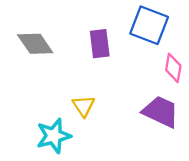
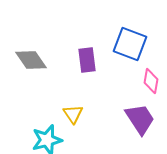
purple trapezoid: (161, 112) -> (140, 119), turned 32

